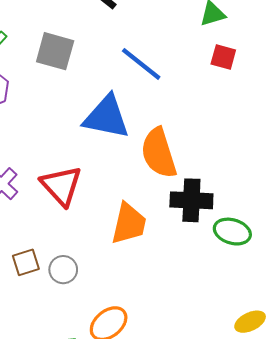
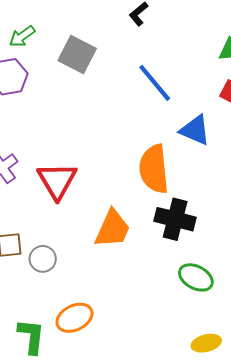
blue triangle: (106, 117) -> (195, 130), moved, size x0.7
green ellipse: (232, 232) -> (196, 277), moved

